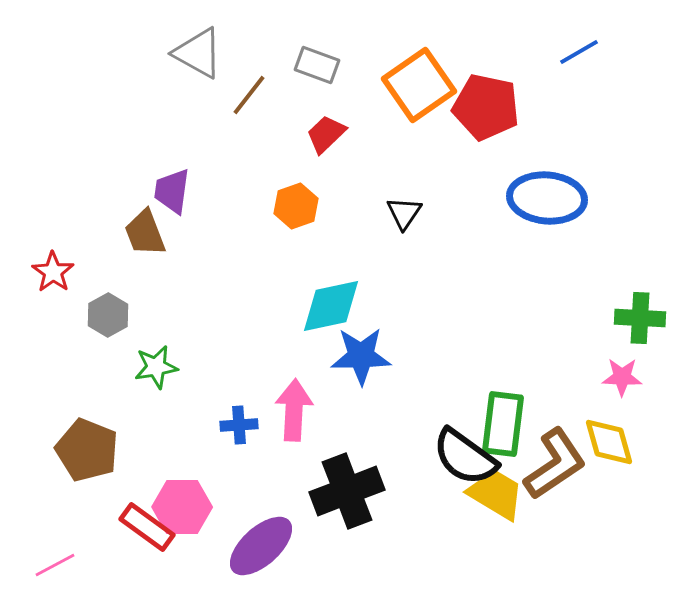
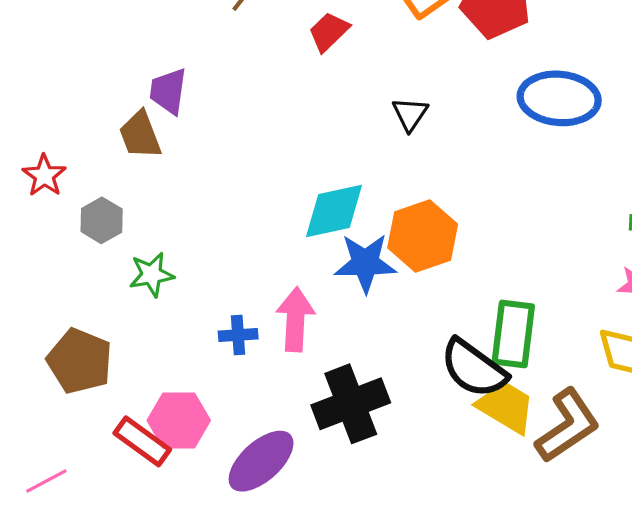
orange hexagon: (296, 206) -> (423, 236), moved, size x1.5
brown L-shape: (555, 464) -> (567, 426), moved

